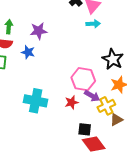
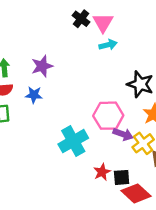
cyan cross: (36, 101) -> (73, 141), moved, turned -30
red star: (72, 102) -> (102, 172), moved

